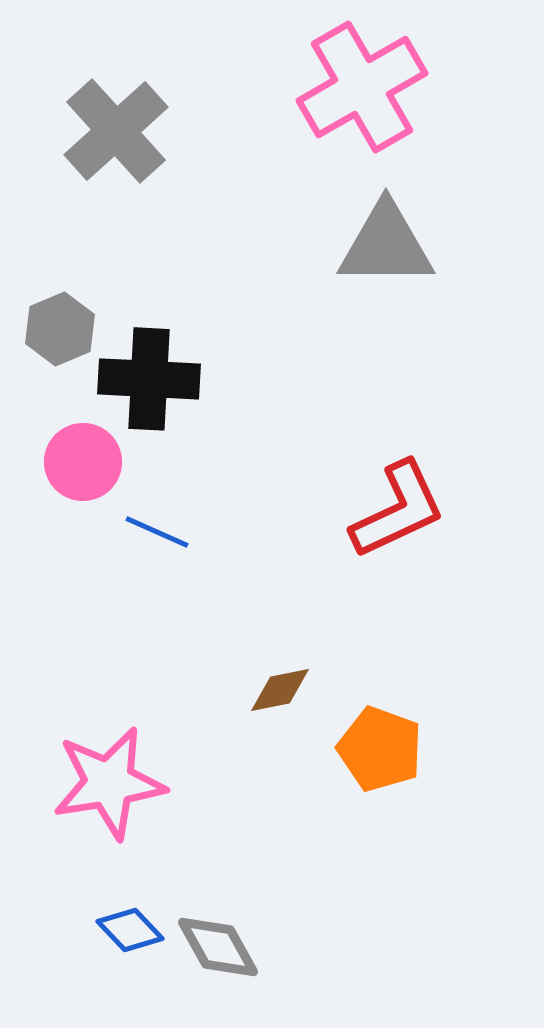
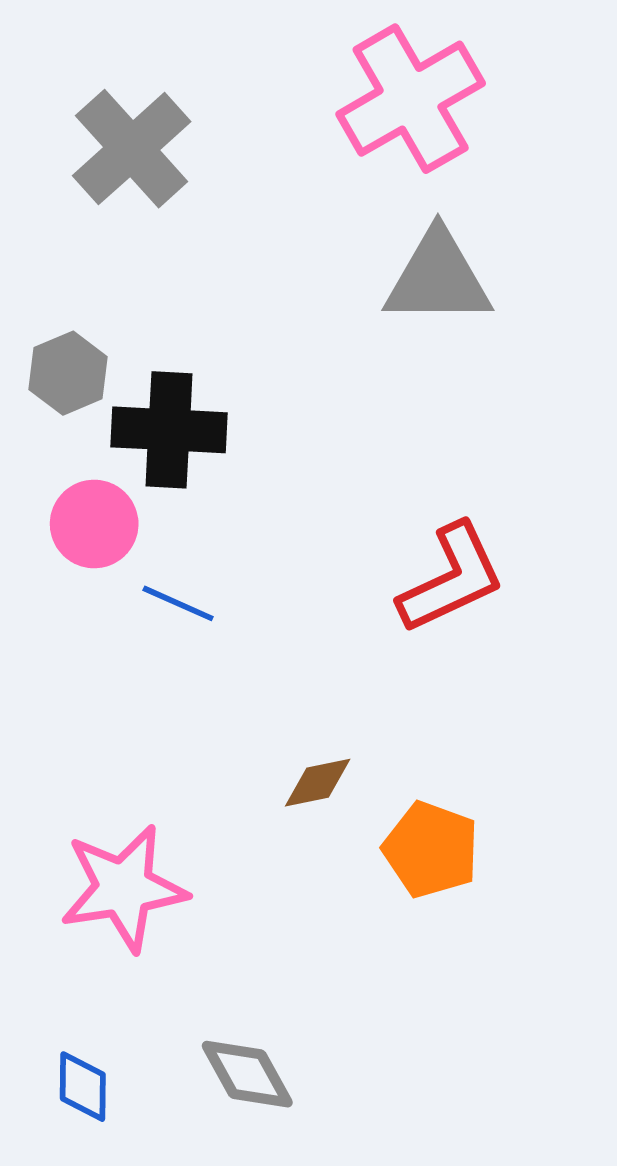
blue diamond: (130, 930) -> (83, 1087), moved, turned 44

